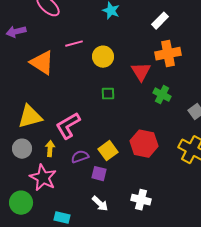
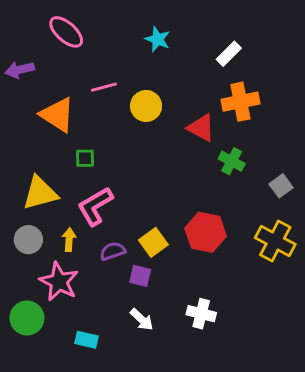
red triangle: (141, 72) -> (201, 128), turned -30
green square: (108, 94) -> (85, 158), moved

